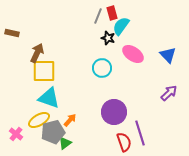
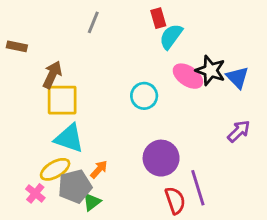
gray line: (98, 16) -> (93, 22), moved
black star: (108, 38) -> (211, 70), moved, size x1.5
pink cross: (16, 134) -> (35, 193), moved

